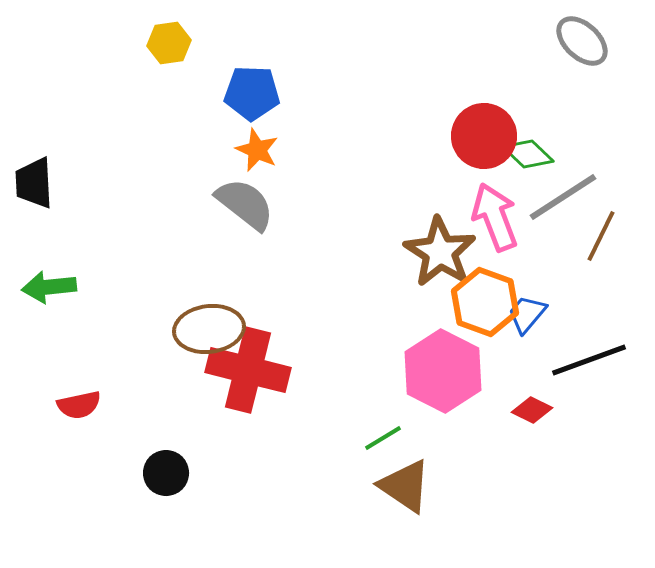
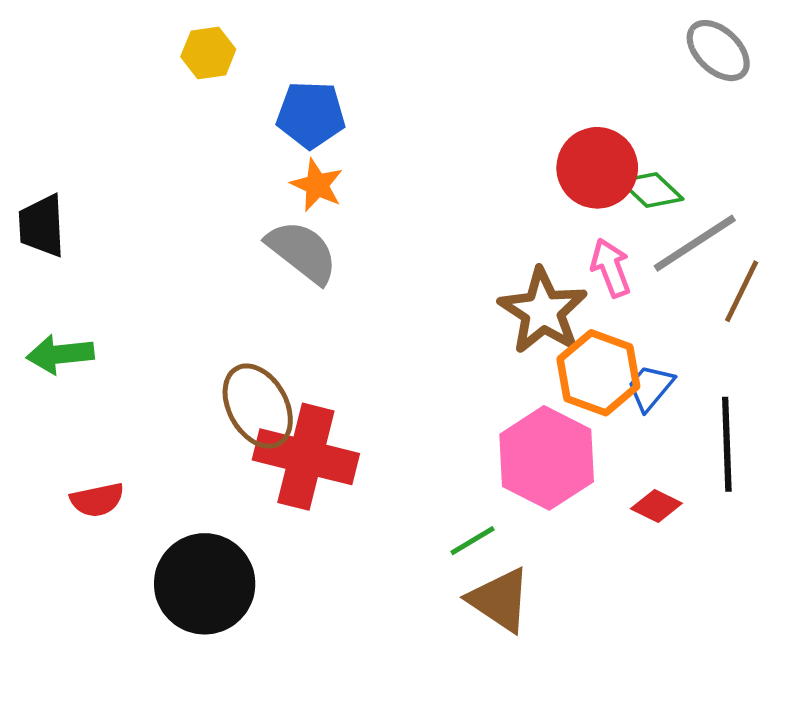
pink arrow: (495, 217) -> (611, 268), size x0.7
brown ellipse: (209, 329) -> (258, 406), turned 68
black line: (589, 360) -> (727, 444), turned -72
black circle: (166, 473) -> (205, 584), size x1.8

